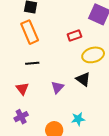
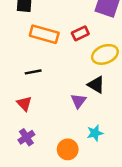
orange rectangle: (30, 32) -> (44, 34), moved, turned -45
purple triangle: (57, 87) -> (78, 101), moved

